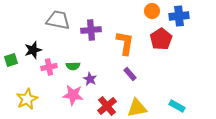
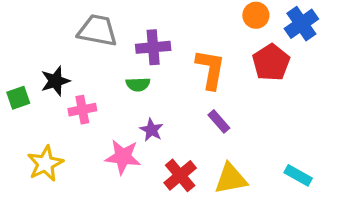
blue cross: (179, 16) -> (301, 24), turned -30
green semicircle: (73, 66) -> (138, 84), moved

